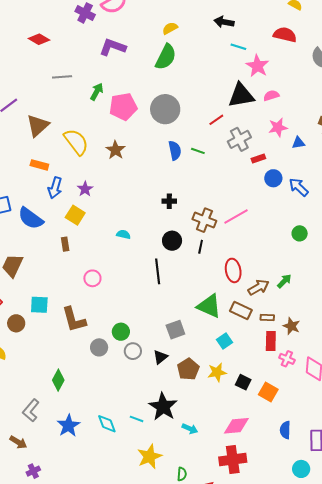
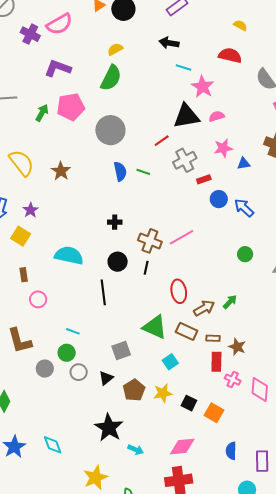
pink pentagon: (123, 107) -> (71, 107), moved
cyan semicircle: (123, 234) -> (69, 255), size x2.0
brown rectangle: (65, 244) -> (24, 275), moved
cyan line: (137, 419) -> (73, 331), moved

